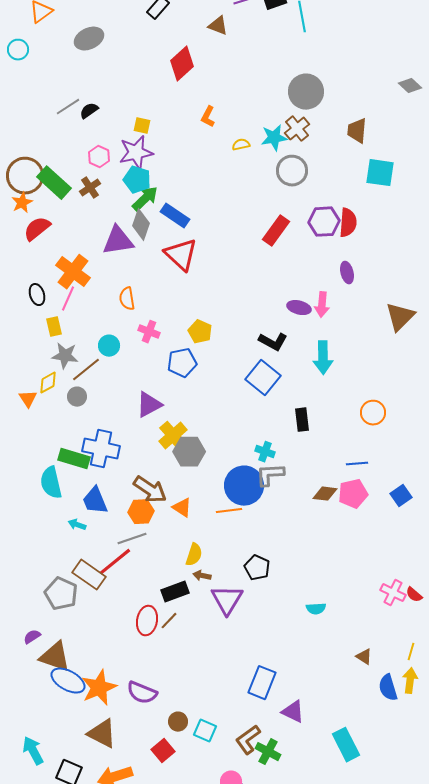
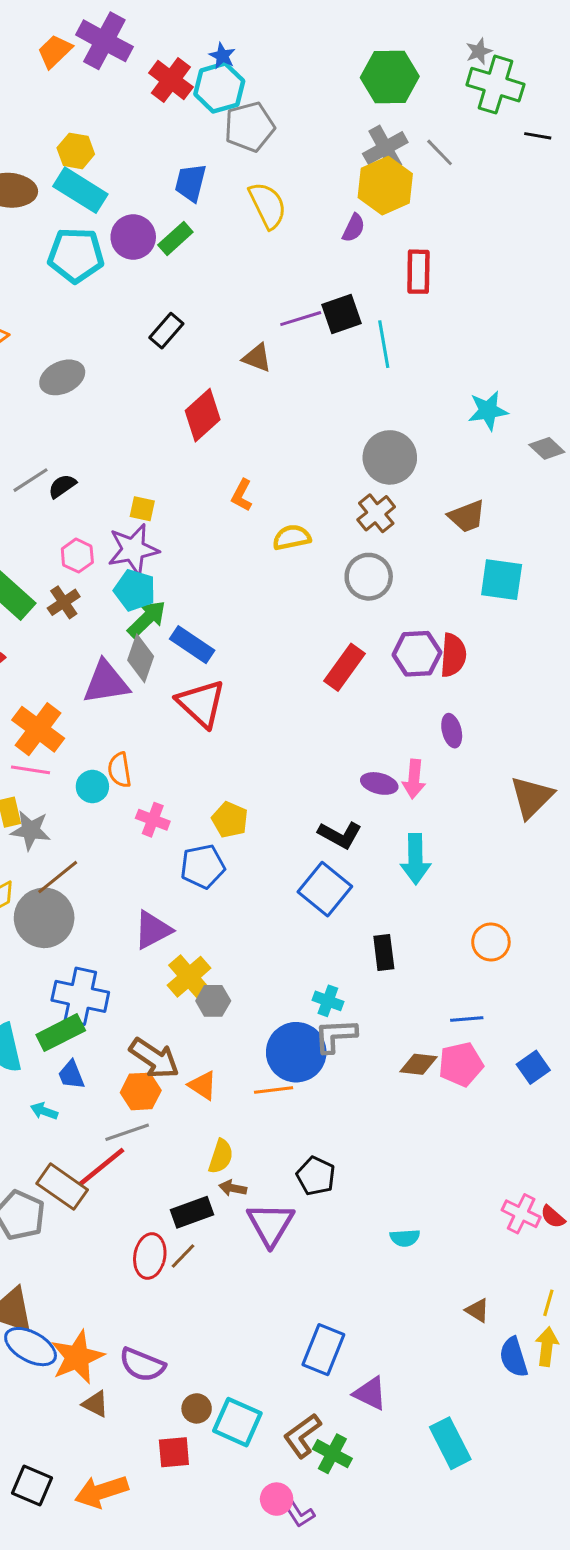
brown trapezoid: (357, 131) -> (467, 516), turned -116
cyan star: (274, 138) -> (488, 411), moved
yellow semicircle: (241, 145) -> (292, 537), size x1.4
pink line: (68, 299) -> (31, 770), turned 75
cyan circle: (109, 346) -> (92, 787), moved
gray star: (65, 356) -> (31, 830), moved
gray circle: (77, 397) -> (44, 918), size x2.0
gray hexagon: (189, 452) -> (213, 1001), size x0.7
green rectangle: (74, 459) -> (61, 1033), moved, turned -44
blue trapezoid: (95, 501) -> (71, 1075), size x0.7
cyan square: (205, 731) -> (237, 1422), size x1.4
brown triangle: (102, 734) -> (95, 1404), moved, size x0.6
red square: (163, 751) -> (174, 1452), turned 35

